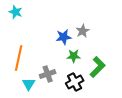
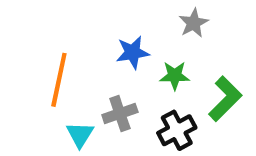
blue star: (64, 37) -> (133, 52), moved

